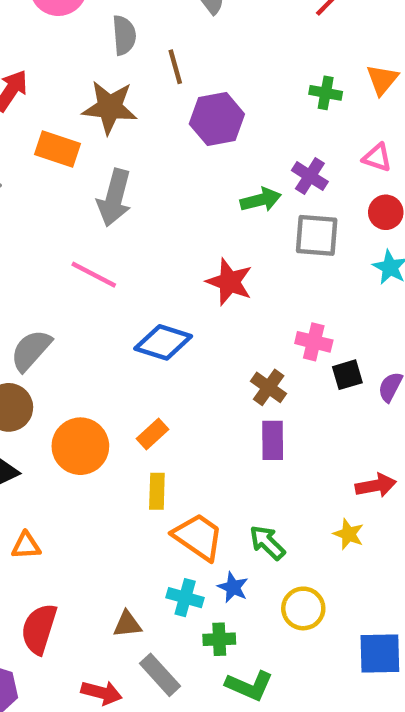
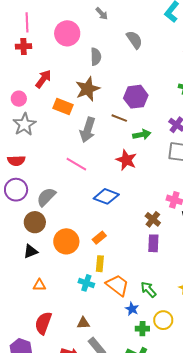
brown line: (175, 67) -> (119, 118), moved, turned -56
brown star: (110, 107) -> (88, 89), turned -30
green arrow: (261, 200) -> (142, 135), moved
red star: (229, 282) -> (126, 160), moved
cyan cross: (185, 598) -> (86, 283), moved
green cross: (219, 639) -> (142, 329), moved

